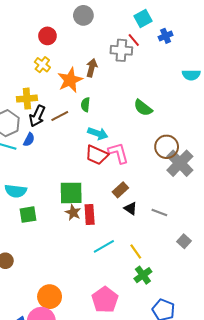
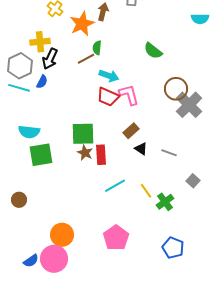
brown line: (60, 116) -> (86, 59), moved
green square: (28, 215) -> (41, 155), size x1.4
green cross: (143, 275) -> (165, 202), moved

